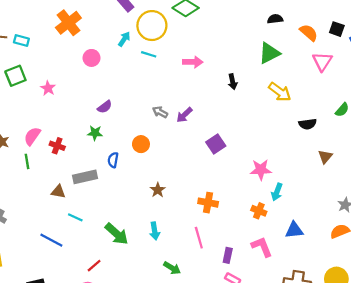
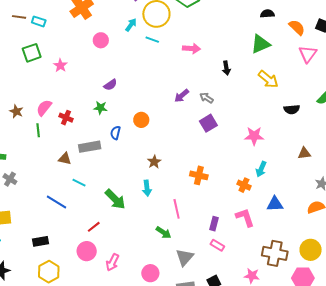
gray arrow: (160, 112) -> (206, 98), moved
brown triangle: (325, 157) -> (304, 153), moved, turned 40
pink star: (261, 170) -> (254, 136), moved
cyan arrow: (155, 231) -> (147, 188), moved
pink line: (199, 238) -> (177, 209), moved

